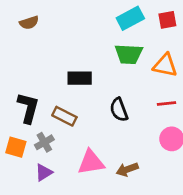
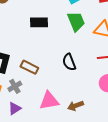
green trapezoid: (129, 54) -> (76, 21), turned -115
black rectangle: (80, 78) -> (39, 22), moved

